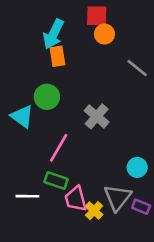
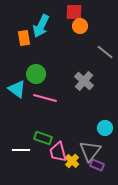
orange rectangle: (57, 56) -> (24, 38), moved
gray cross: (97, 116) -> (84, 81), moved
pink line: (59, 148) -> (45, 98), moved, turned 75
purple rectangle: (141, 207) -> (97, 165), moved

